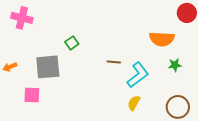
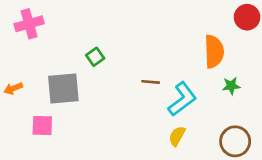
pink cross: (22, 18) -> (29, 24), turned -30
orange semicircle: (162, 39) -> (214, 52), turned -95

